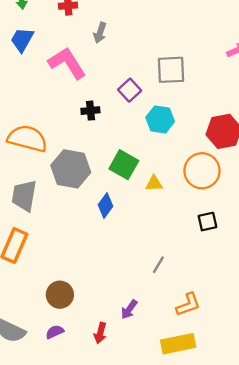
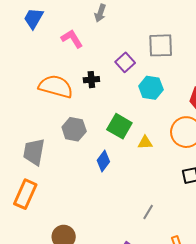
pink L-shape: (67, 63) -> (72, 39), size x0.7
orange semicircle: (27, 139) -> (56, 86), moved
gray hexagon: (71, 169) -> (74, 129), size x0.7

